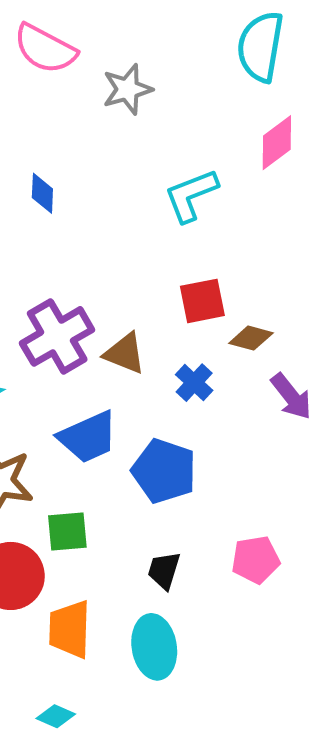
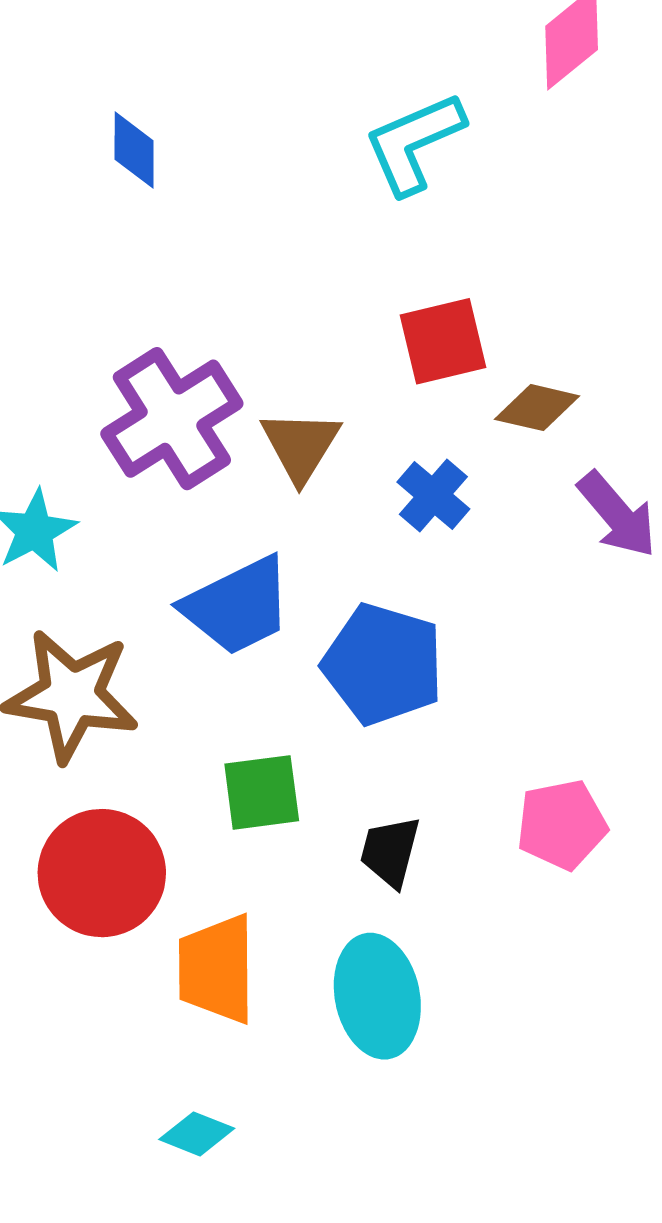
brown triangle: (125, 353) -> (301, 446), turned 42
green square: (67, 531) -> (262, 792), moved

